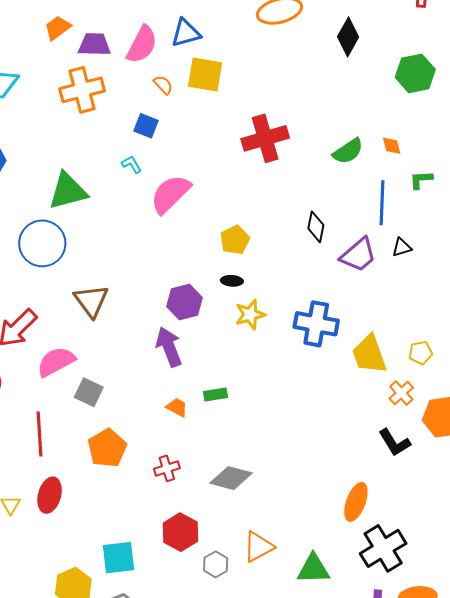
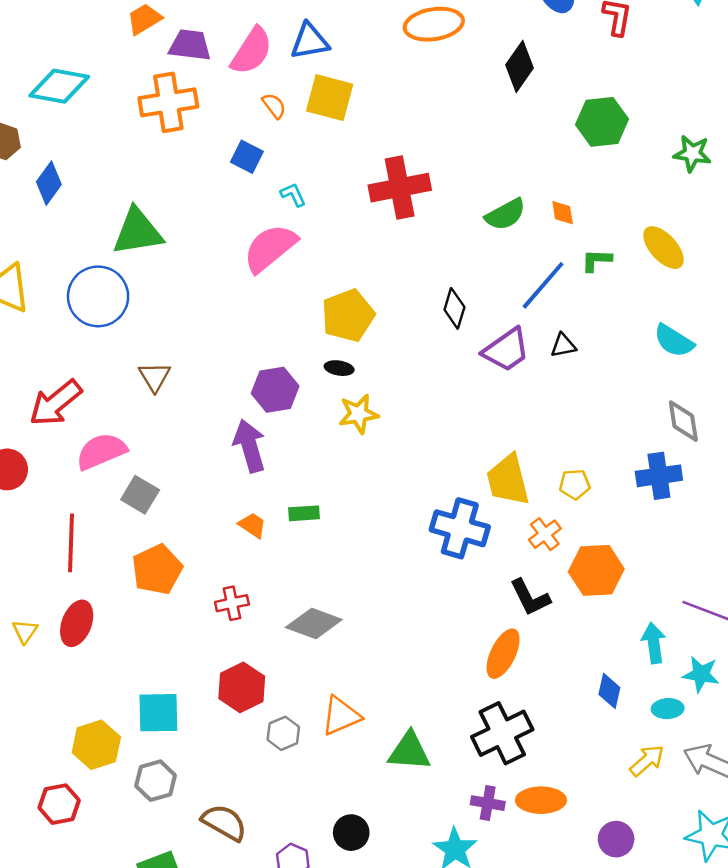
cyan L-shape: (132, 164) -> (293, 195), moved
blue line: (382, 203) -> (543, 285), turned 33
yellow pentagon: (235, 240) -> (348, 315), size x1.4
brown triangle: (91, 301) -> (155, 377), size x0.7
blue cross: (316, 324) -> (460, 528), moved
orange ellipse: (356, 502) -> (503, 654), moved

